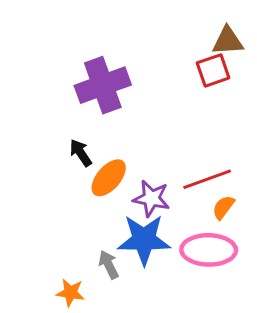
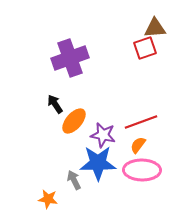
orange semicircle: (223, 207) -> (138, 145), moved

